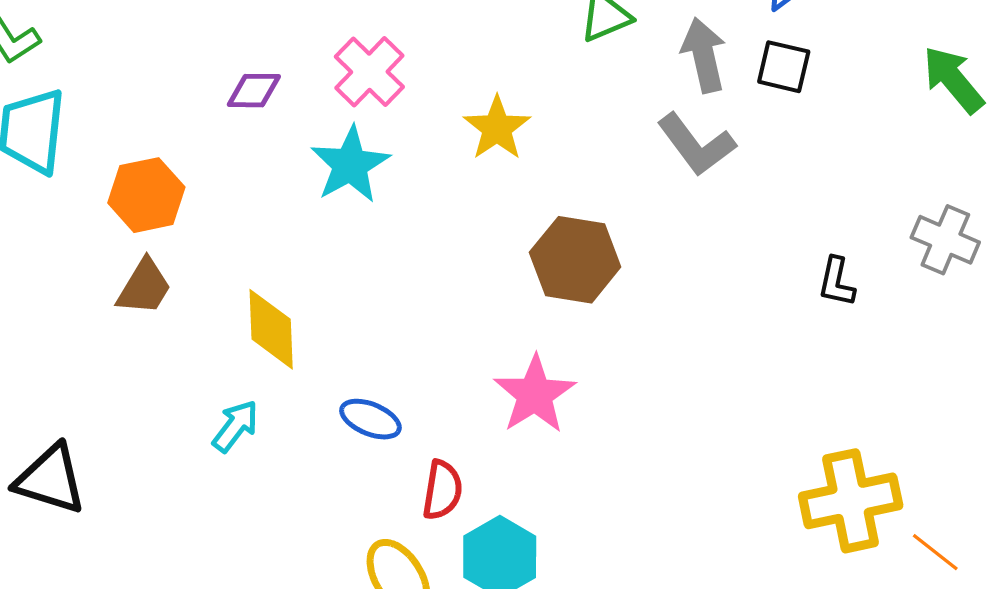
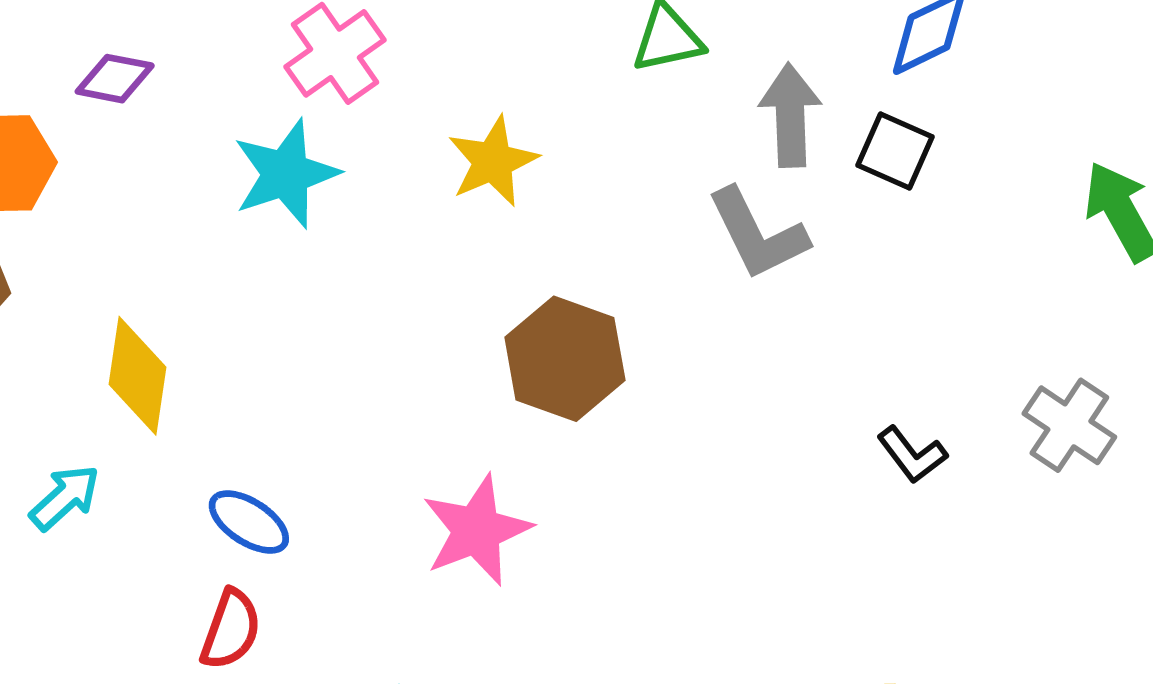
purple diamond: (254, 91) -> (115, 79), moved
black L-shape: (837, 282) -> (912, 455), turned -60
red semicircle: (442, 490) -> (231, 629), moved

